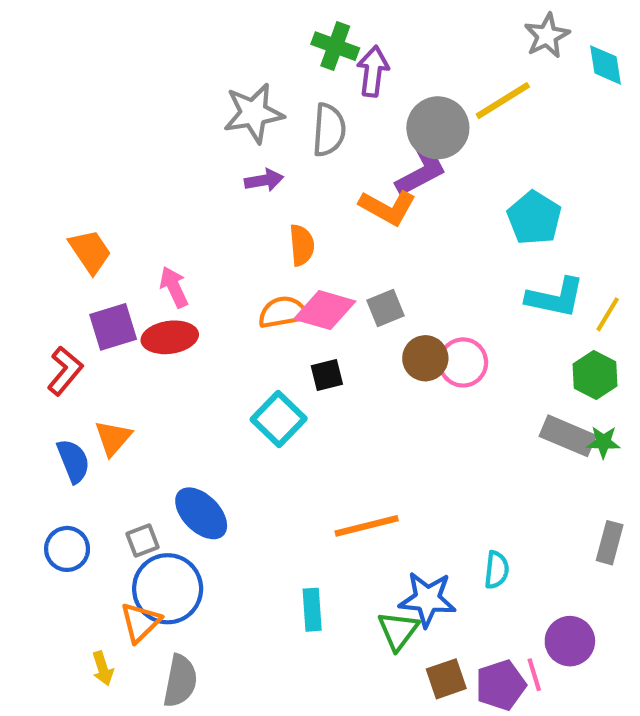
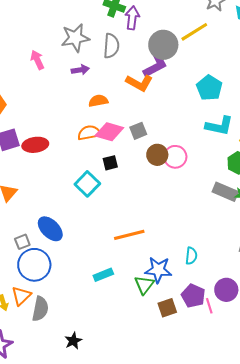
orange semicircle: (302, 245) -> (98, 101), turned -96
pink arrow: (174, 287) -> (37, 60), moved
cyan rectangle: (312, 610) -> (103, 275), turned 72
orange triangle: (140, 622) -> (21, 296), moved
purple pentagon: (501, 685) -> (193, 296), moved, turned -30

